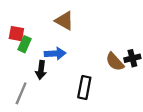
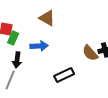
black arrow: (41, 70) -> (17, 60), moved
black rectangle: (84, 87) -> (64, 75), turned 54

